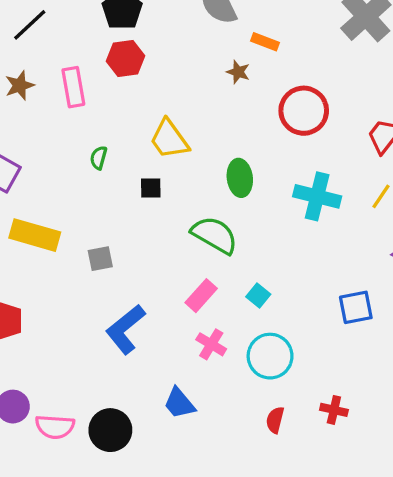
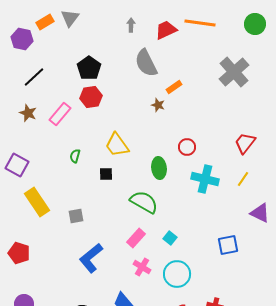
orange rectangle: (265, 42) -> (174, 87), turned -56
brown star: (20, 85) -> (28, 113), turned -30
pink rectangle: (73, 87) -> (60, 114), turned 50
red circle: (304, 111) -> (187, 147), moved, size x0.6
yellow rectangle: (35, 235) -> (37, 202), turned 40

